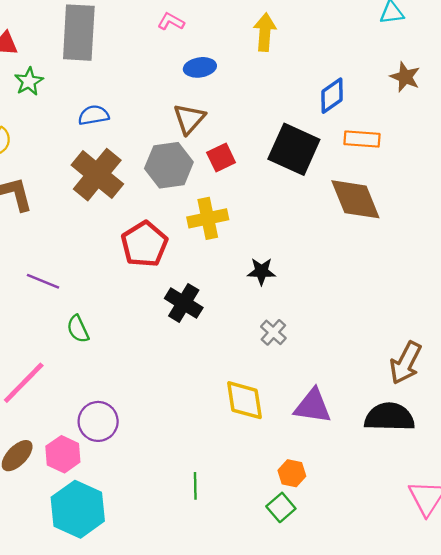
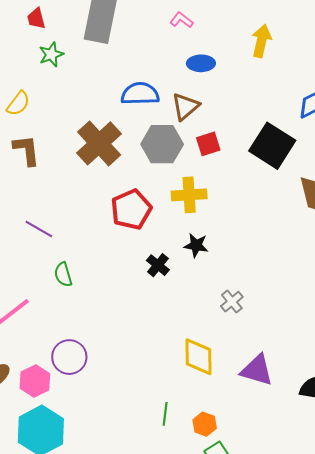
blue semicircle: (94, 115) -> (140, 94), moved, size x1.4
black star: (261, 271) -> (196, 245), moved
black cross: (184, 303) -> (158, 265), size x0.7
orange hexagon: (292, 473) -> (205, 424), moved
green line: (195, 486) -> (165, 414), moved

